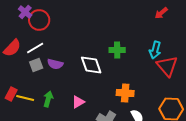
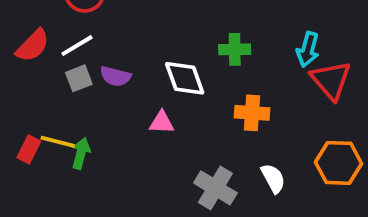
orange cross: (125, 93) -> (252, 113), moved
red rectangle: (11, 94) -> (29, 149), moved
green arrow: (48, 99) -> (81, 153), moved
pink triangle: (78, 102) -> (162, 123), moved, turned 32

